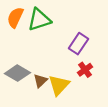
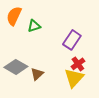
green triangle: (39, 20) -> (34, 26), moved, size x0.6
yellow triangle: (59, 85) -> (74, 78), moved

